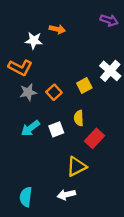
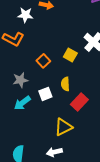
yellow square: (84, 85) -> (70, 55), turned -32
gray star: (28, 92) -> (20, 80), moved
cyan arrow: (30, 128) -> (22, 103), moved

